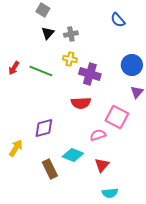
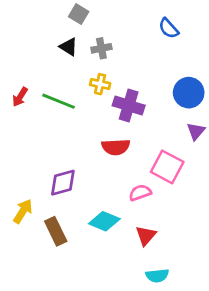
gray square: (43, 10) -> (79, 14), moved
black triangle: (48, 33) -> (69, 47), turned -40
brown rectangle: (50, 169) -> (56, 231), moved

